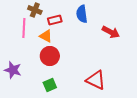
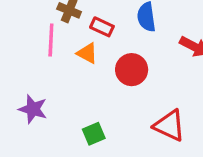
red rectangle: (55, 20) -> (102, 27), turned 40
red circle: (50, 56) -> (132, 70), moved

